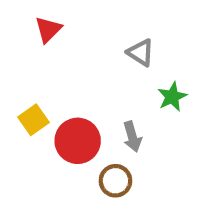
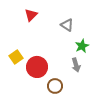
red triangle: (48, 29) -> (31, 15), moved
gray arrow: (132, 137) -> (76, 65), moved

